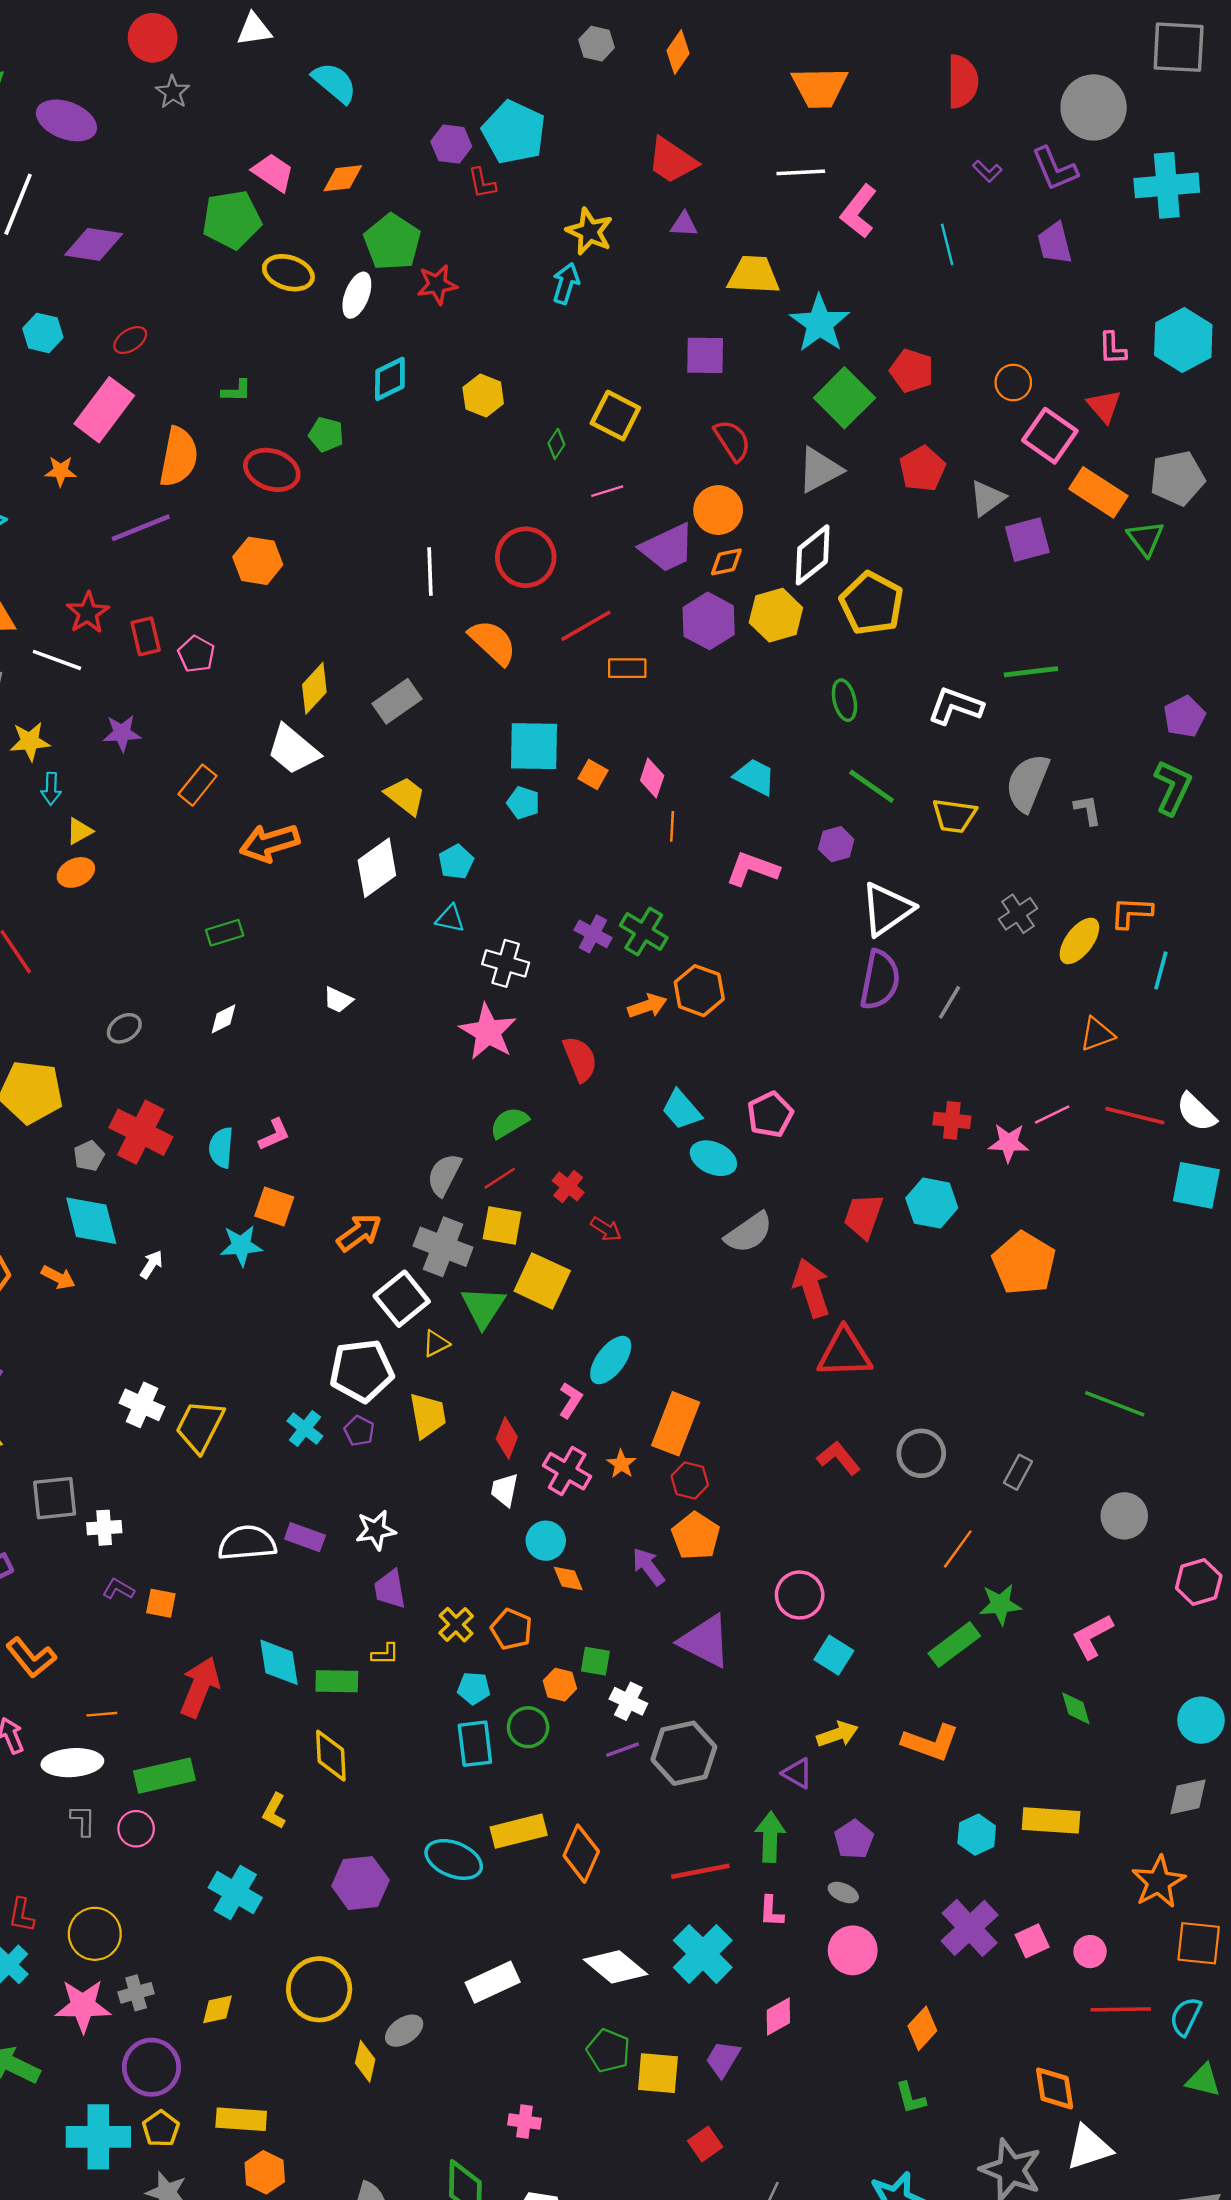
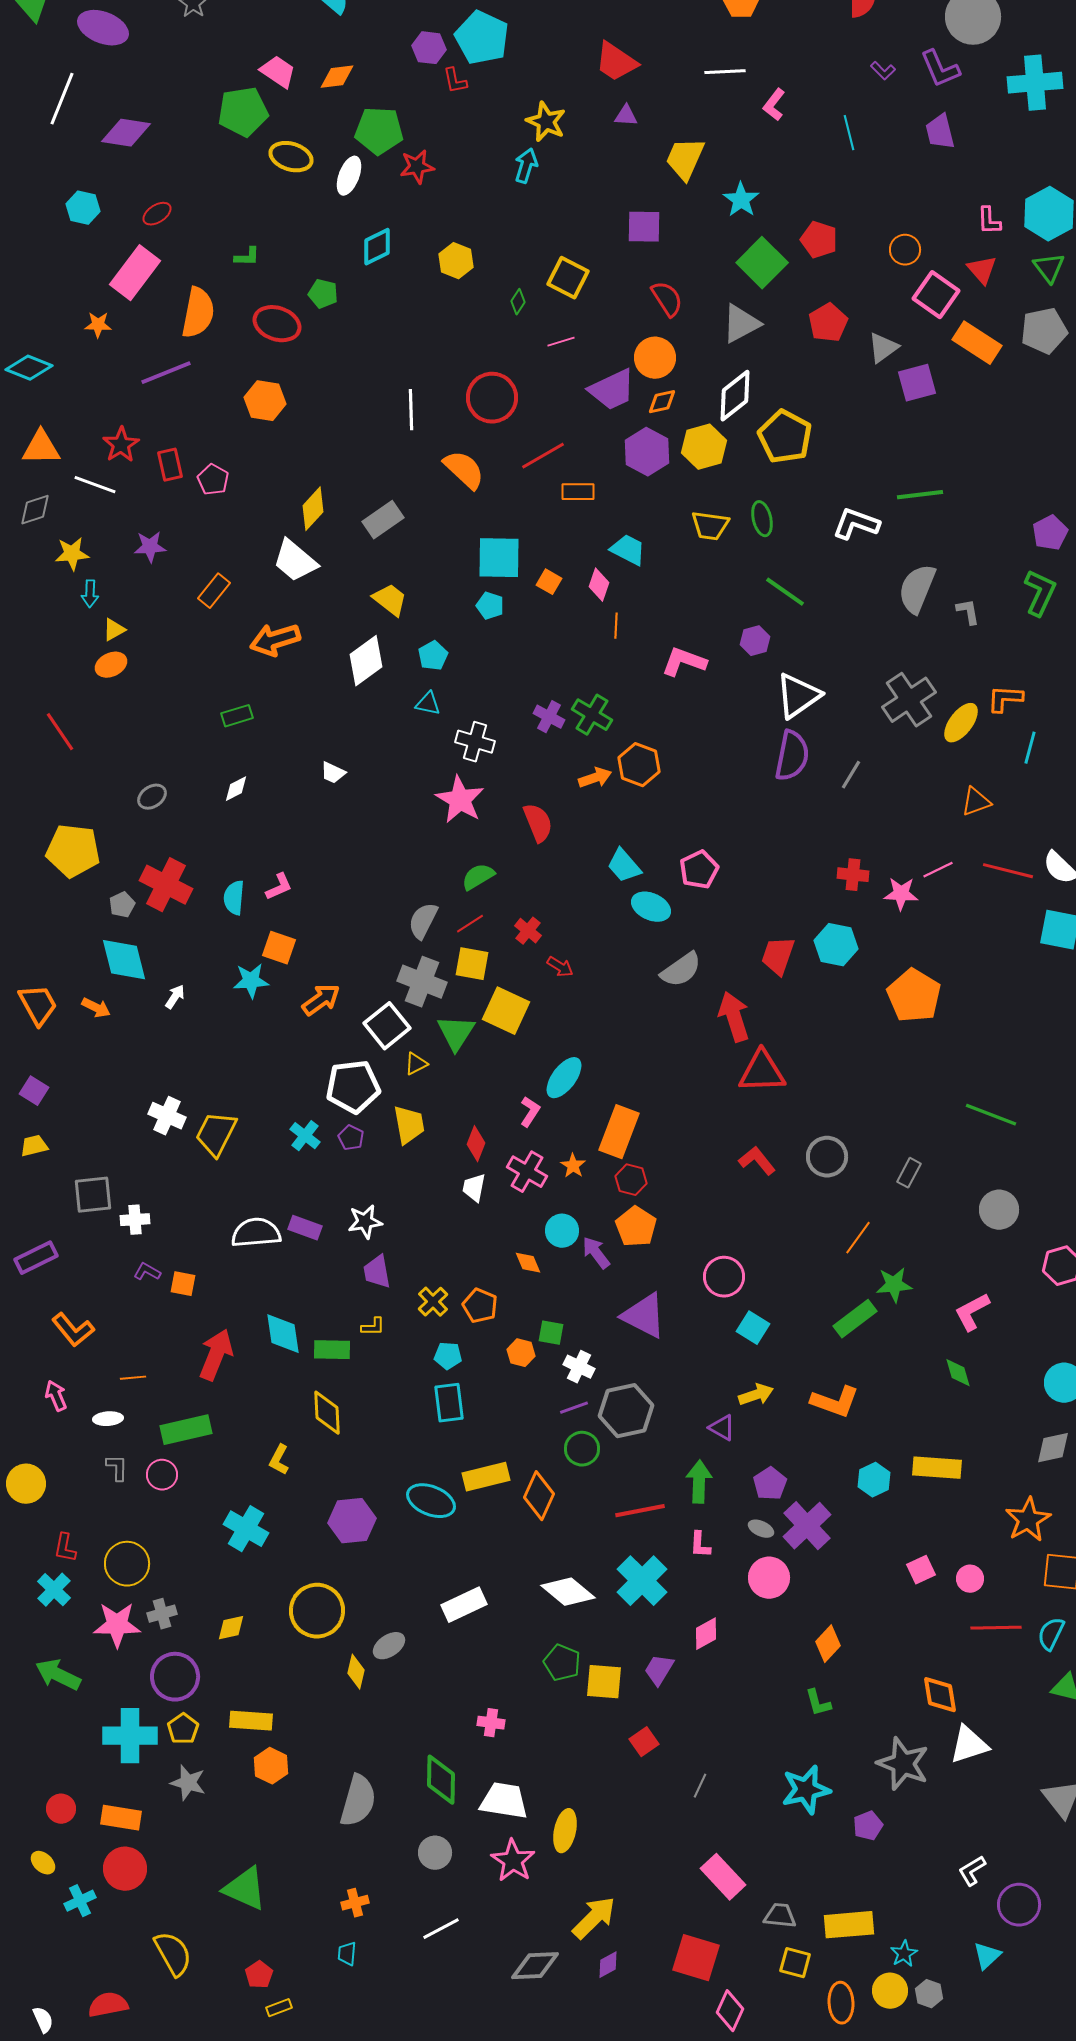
pink L-shape: (859, 211) -> (774, 105), size x0.7
green pentagon: (392, 242) -> (379, 131), turned -30
yellow trapezoid: (754, 275) -> (685, 159), turned -69
cyan star: (820, 323) -> (741, 200), size x0.7
green triangle: (1146, 538) -> (1049, 268), moved
cyan trapezoid: (755, 777) -> (628, 550), moved
yellow trapezoid: (954, 816) -> (710, 526), moved
gray cross: (1018, 914) -> (909, 700), size x1.6
orange arrow: (359, 1233) -> (321, 1000), moved
cyan circle: (546, 1541) -> (562, 1231), moved
green circle: (528, 1727) -> (582, 1449), moved
white ellipse: (72, 1763) -> (108, 1419), size x0.6
purple cross: (970, 1928) -> (807, 1526), moved

